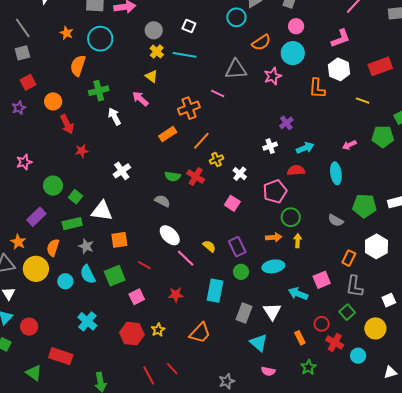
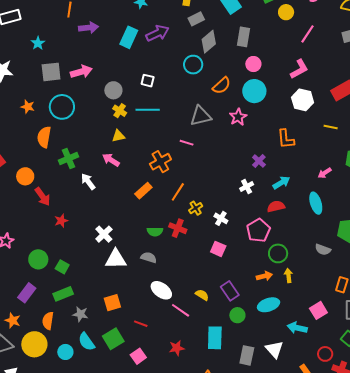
yellow triangle: (151, 76) -> (118, 136), turned -40
orange L-shape: (317, 88) -> (286, 139), moved
white triangle: (102, 211) -> (116, 259), moved

